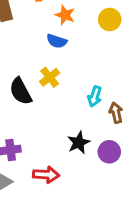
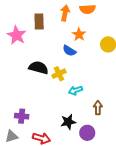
black semicircle: (21, 91) -> (38, 68), moved, turned 120
cyan arrow: (95, 96) -> (75, 90), moved, turned 40

